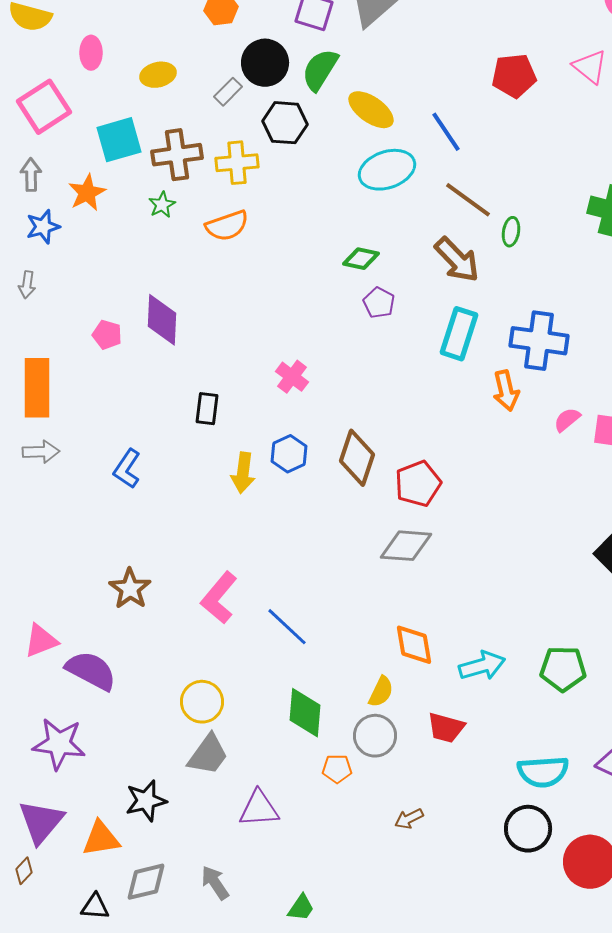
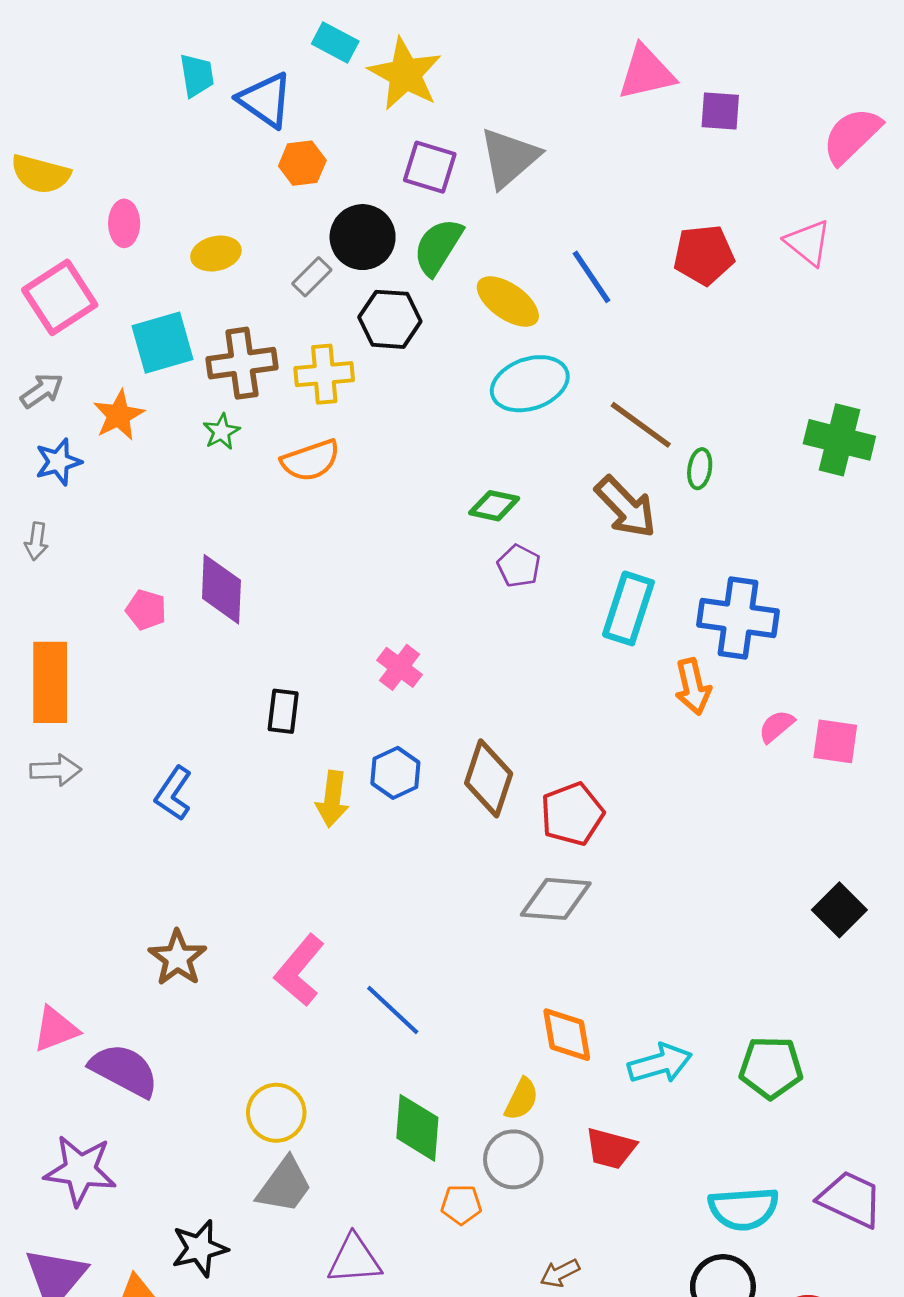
blue line: (446, 132) -> (591, 277), moved
gray arrow: (31, 175) -> (42, 391), turned 56

